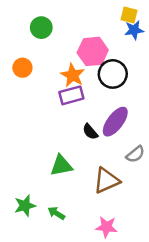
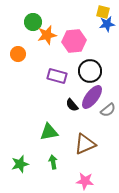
black circle: (113, 74) -> (90, 71), moved
orange star: (73, 75) -> (47, 35), moved, turned 30
purple rectangle: (71, 95) -> (57, 76), turned 30
gray semicircle: (135, 154) -> (108, 110), moved
green arrow: (56, 213) -> (53, 162), moved, turned 48

